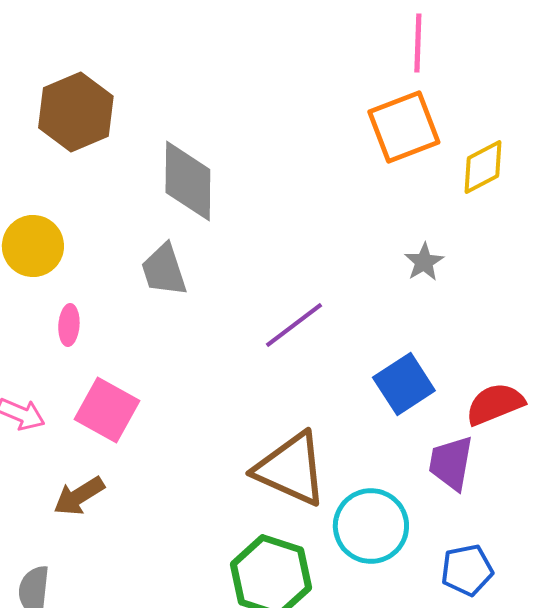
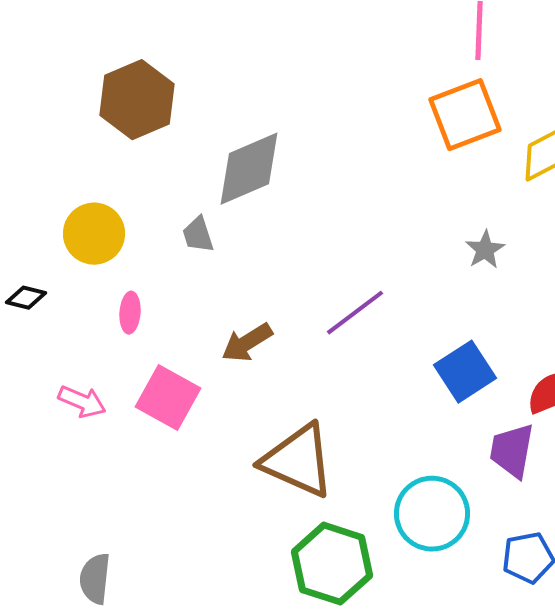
gray diamond: (188, 181) -> (249, 169), turned 66
gray trapezoid: (164, 270) -> (198, 235), moved, size x0.7
brown triangle: (291, 469) -> (298, 461), moved
brown arrow: (79, 496) -> (247, 343), moved

